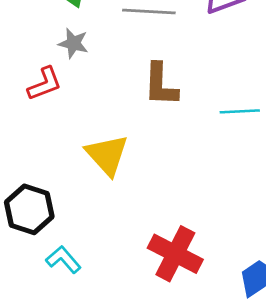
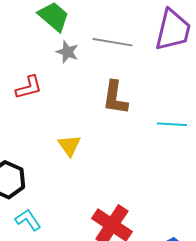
gray star: (73, 43) -> (67, 52), moved
yellow triangle: (107, 155) -> (69, 146), size x0.7

